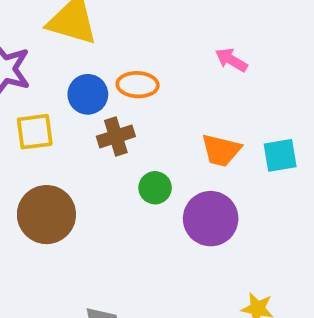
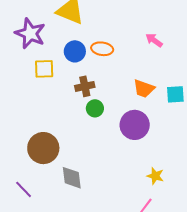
brown cross: (116, 136) -> (85, 86), moved
green circle: (155, 188) -> (95, 108), moved
brown circle: (46, 215) -> (43, 148), moved

